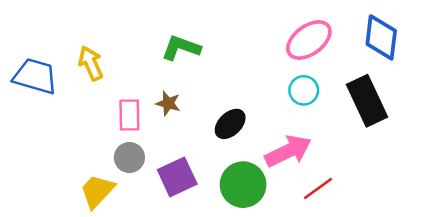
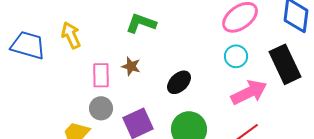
pink arrow: (288, 151) -> (249, 92), moved

